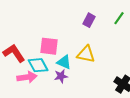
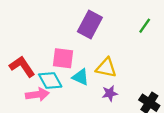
purple rectangle: (89, 20) -> (90, 25), moved, size x1.6
purple star: (61, 76) -> (110, 93), moved

